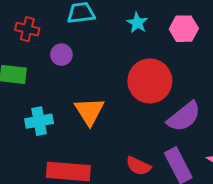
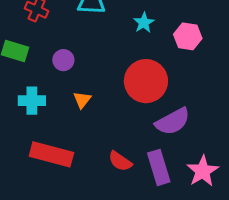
purple circle: (61, 55) -> (63, 60), moved
orange triangle: (89, 111) -> (82, 100), size x0.6

